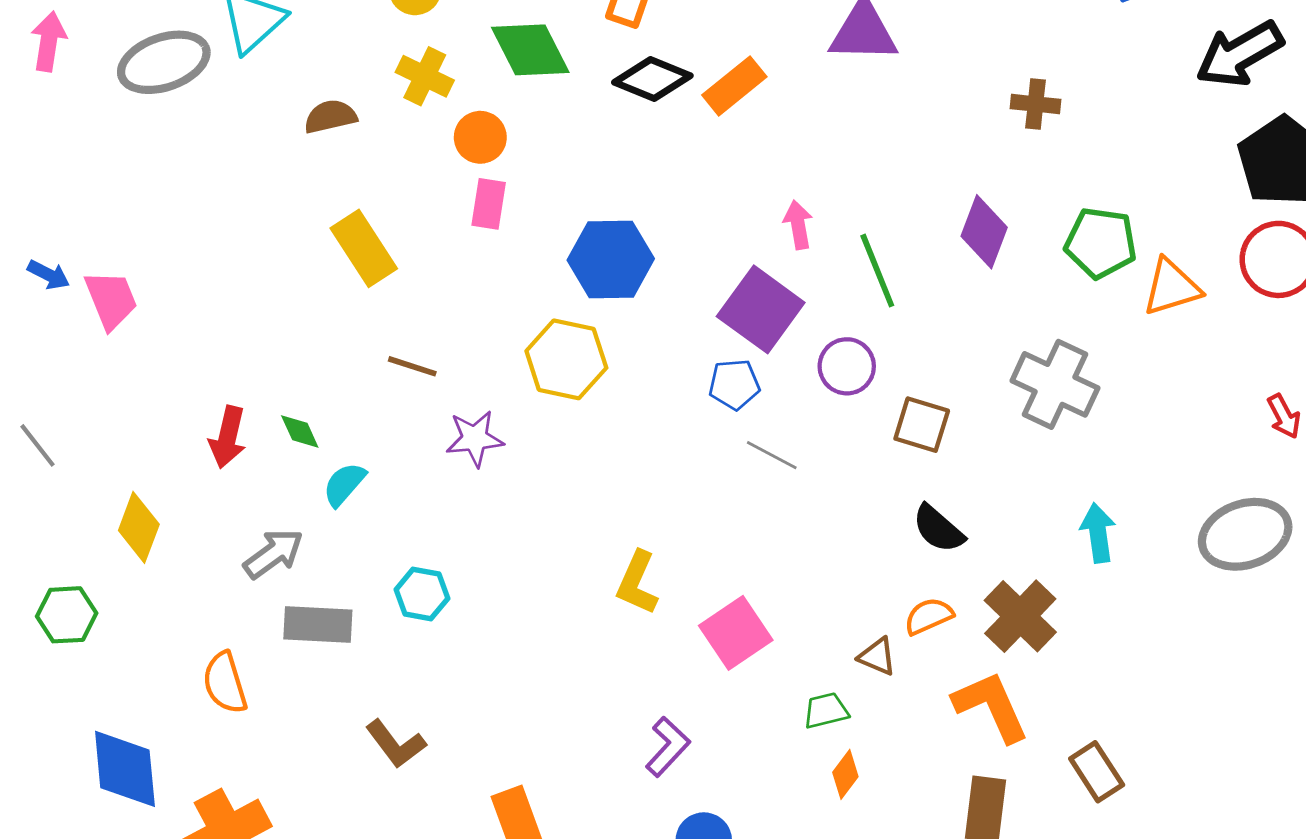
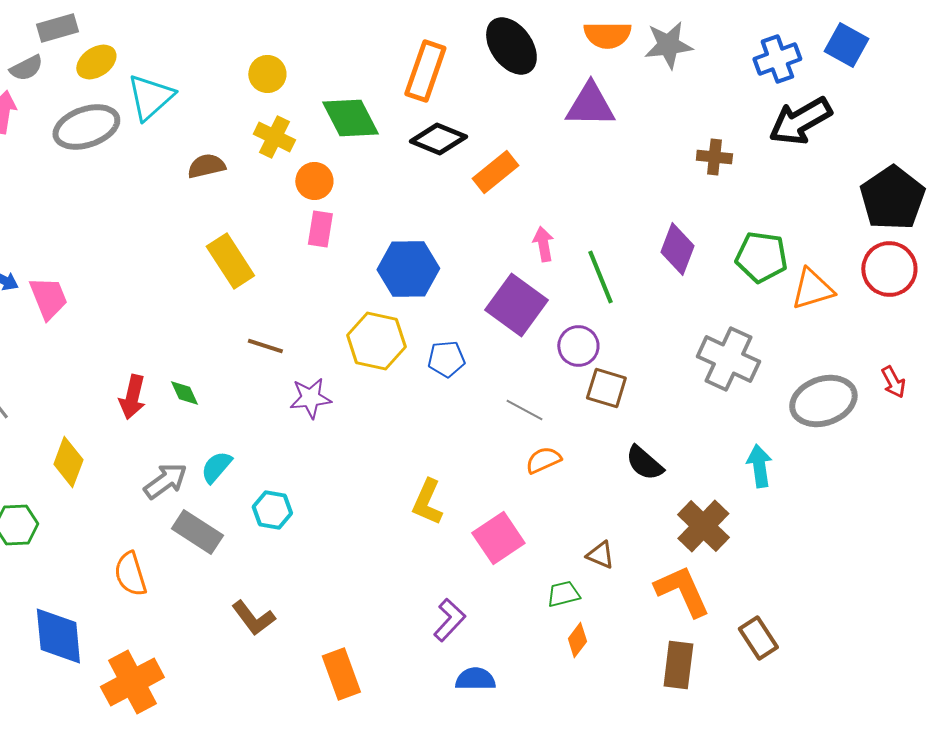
black arrow: (1240, 54) -> (800, 121), moved
orange rectangle: (734, 86) -> (495, 172), moved
blue pentagon: (734, 384) -> (446, 359), moved
brown square: (922, 425) -> (606, 388), moved
cyan semicircle: (344, 484) -> (216, 467), moved
gray ellipse: (1245, 534) -> (823, 401), moved
orange semicircle: (929, 616) -> (543, 460), moved
gray rectangle: (318, 625) -> (197, 532), turned 30

